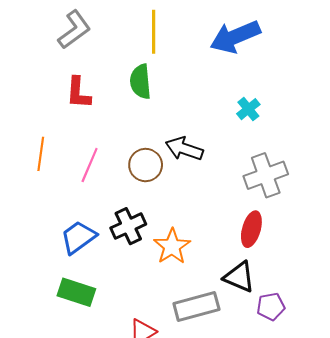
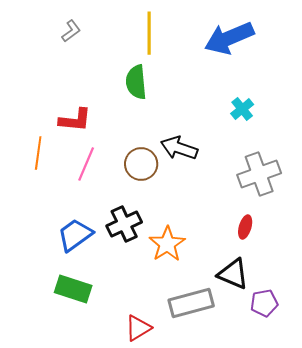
gray L-shape: (74, 30) -> (71, 31), size x0.6
red L-shape: (78, 93) -> (75, 120), moved, turned -88
red ellipse: (251, 229) -> (245, 227), size x0.7

